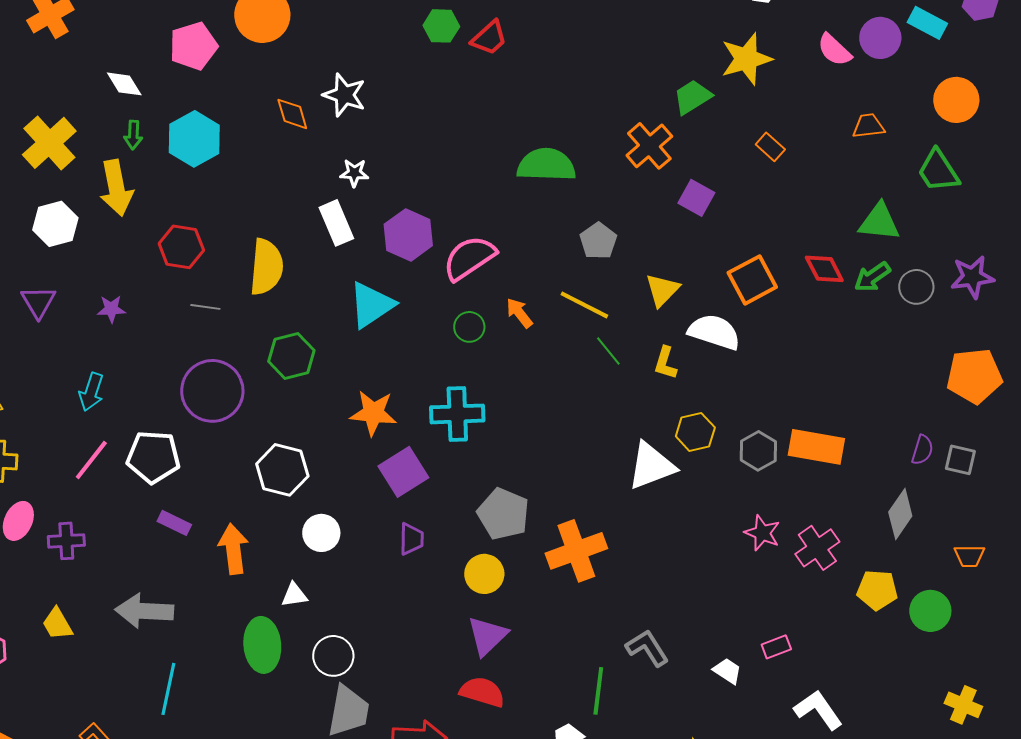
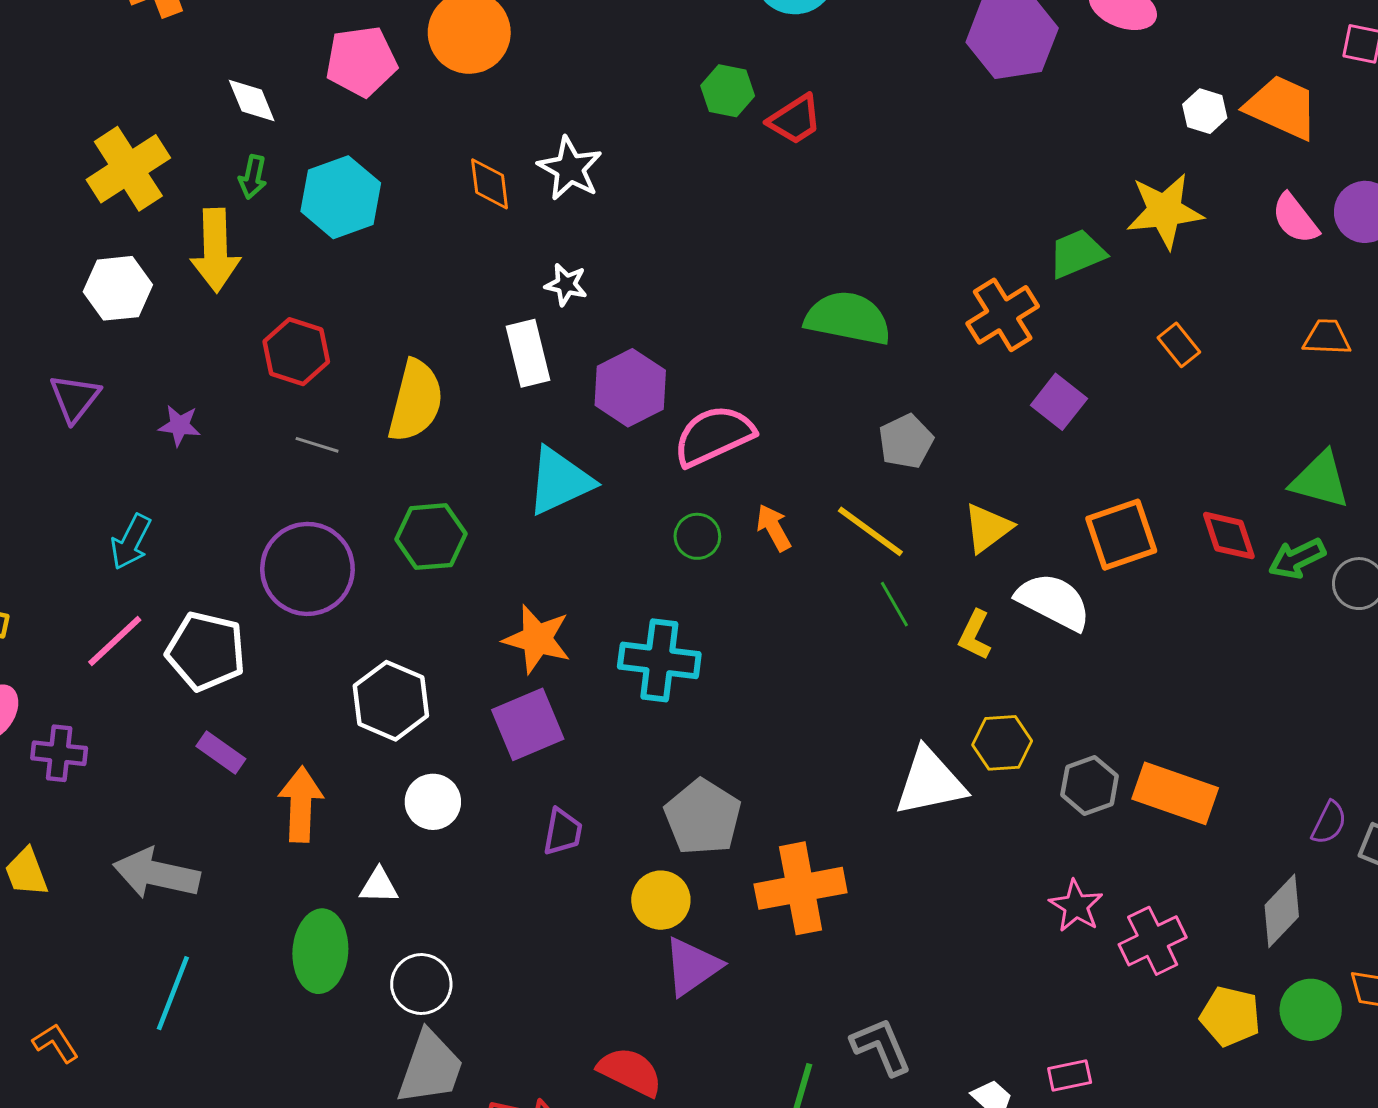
purple square: (403, 472) -> (528, 724), moved
green circle: (930, 611) -> (1311, 1010), moved
purple triangle: (487, 636) -> (692, 966), moved

